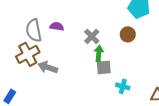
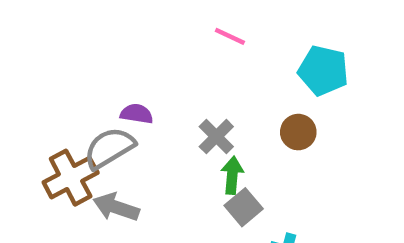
gray semicircle: (34, 30) -> (109, 148), moved, turned 70
gray square: (104, 67) -> (244, 207), turned -35

